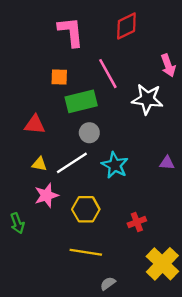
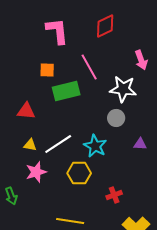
gray circle: (89, 133) -> (116, 118), moved
yellow hexagon: (86, 209) -> (79, 173), moved

